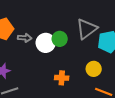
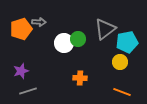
gray arrow: (25, 38) -> (39, 22), moved
yellow circle: (94, 69) -> (120, 62), moved

